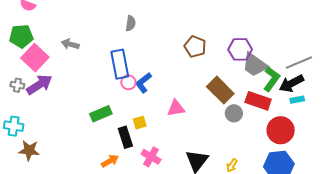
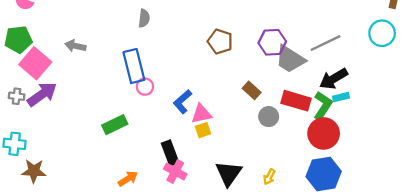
gray line: (299, 63) -> (326, 43), moved
green L-shape: (272, 79) -> (323, 106), moved
blue L-shape: (143, 83) -> (182, 102), moved
brown rectangle: (220, 90) -> (252, 90), size x0.6
yellow square: (140, 123) -> (203, 130), moved
black rectangle: (125, 137) -> (170, 153), moved

